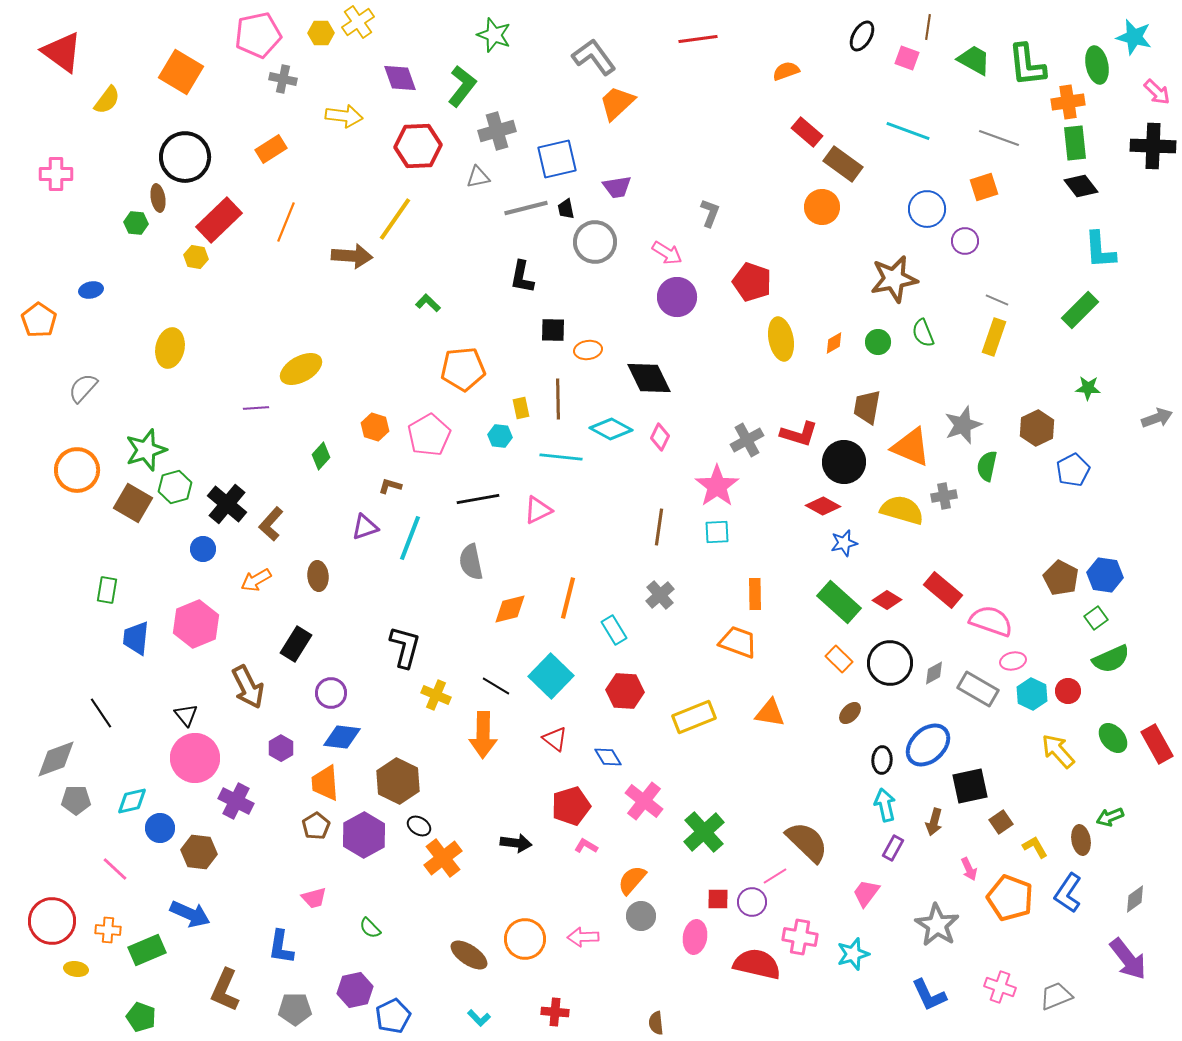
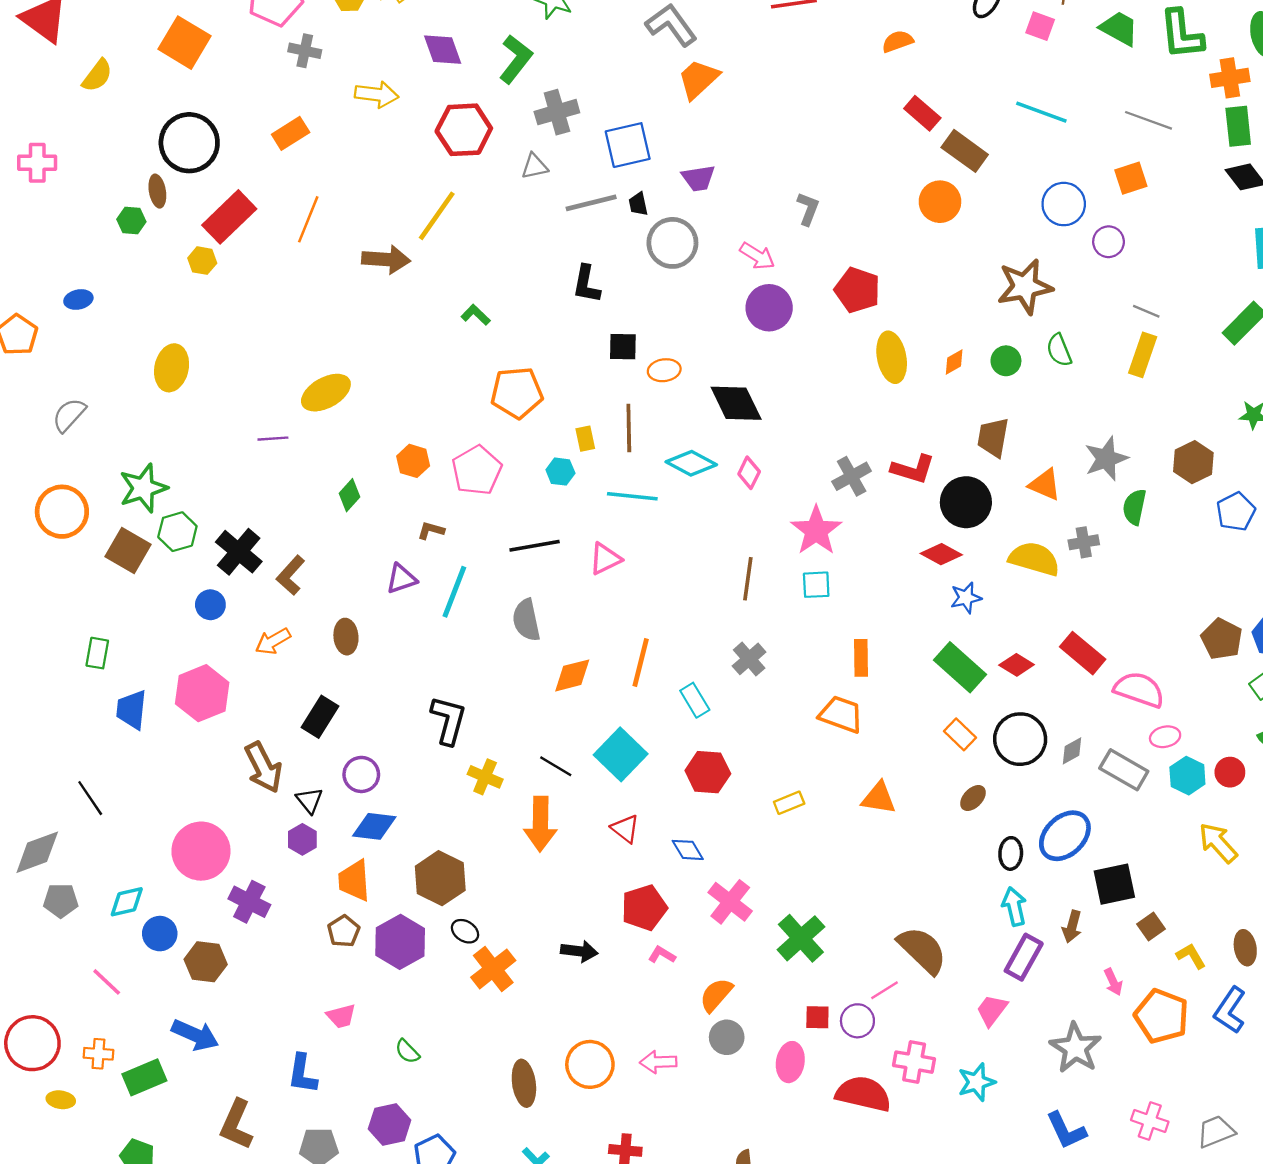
orange triangle: (911, 447) -> (1045, 485), size x0.7
black triangle: (186, 715) -> (309, 800), moved
yellow rectangle: (694, 717) -> (789, 803), size x0.6
purple rectangle: (893, 848) -> (1024, 957), size x1.5
brown ellipse: (469, 955) -> (524, 1083), turned 48

